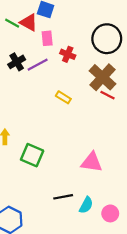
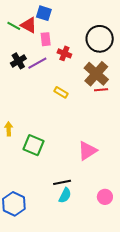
red line: (108, 95) -> (101, 90), turned -32
pink triangle: (92, 162) -> (87, 151), turned -40
cyan semicircle: (86, 205) -> (65, 195), moved

